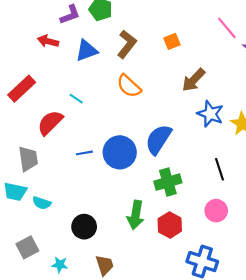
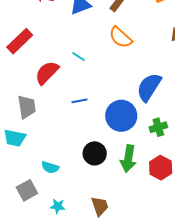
cyan line: (76, 99) -> (79, 57), moved
blue circle: (120, 152) -> (121, 116), moved
green cross: (168, 182) -> (158, 127), size x0.7
cyan semicircle: (42, 203) -> (50, 167), moved
black circle: (84, 227) -> (95, 153), moved

